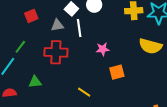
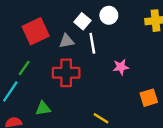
red square: (31, 16) -> (36, 31), size x1.6
orange square: (117, 72) -> (149, 98), moved

